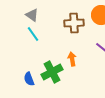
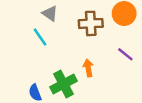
gray triangle: (32, 15) -> (50, 14), moved

